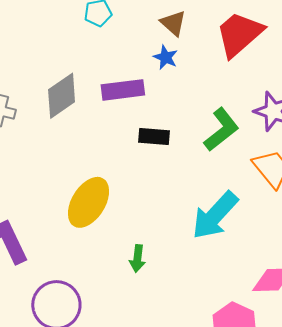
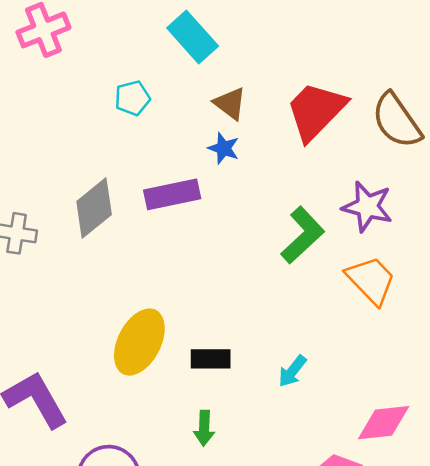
black rectangle: (154, 137) -> (211, 359), moved
cyan arrow: (215, 215) -> (292, 371), moved, size x0.5
green arrow: (137, 258) -> (204, 428), moved

